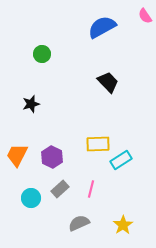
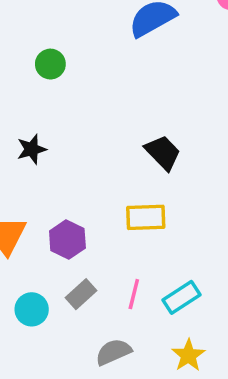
black trapezoid: (108, 82) -> (163, 153), moved
cyan rectangle: (121, 160) -> (182, 297), moved

